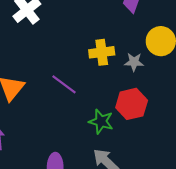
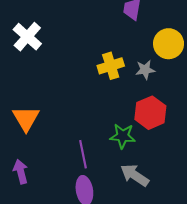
purple line: (64, 84) -> (83, 154), moved, turned 52

